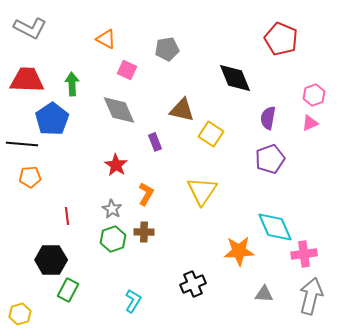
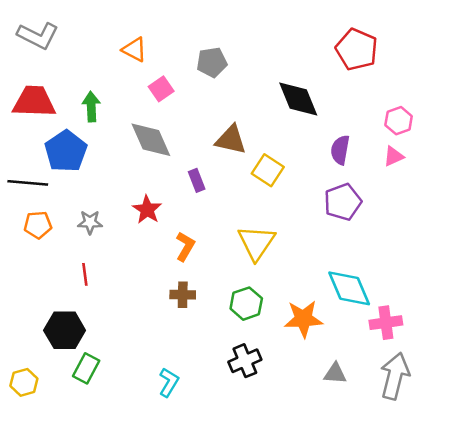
pink square: (127, 70) -> (161, 89), turned 30
gray star: (112, 209) -> (90, 222), moved, turned -30
green hexagon: (113, 239) -> (246, 304), moved
yellow hexagon: (20, 314) -> (24, 382), moved

